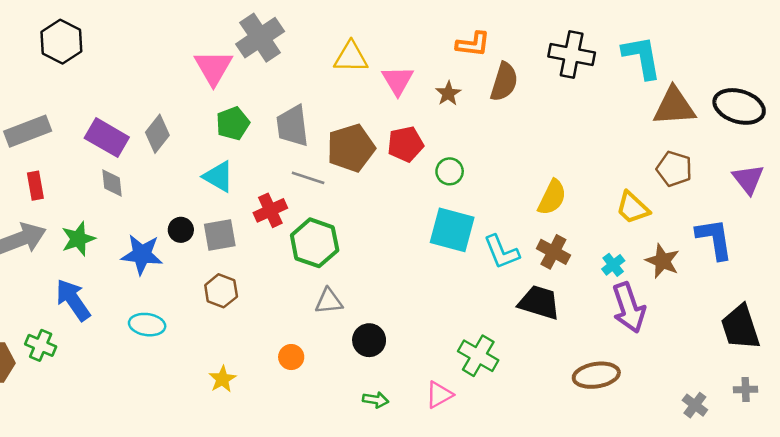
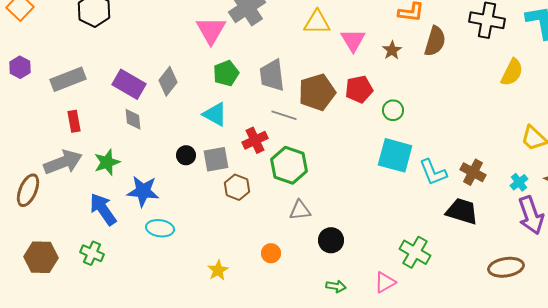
yellow semicircle: (552, 197) -> (512, 72), moved
blue star: (142, 254) -> (143, 191), moved
brown hexagon: (221, 291) -> (237, 187), moved
green cross: (41, 345) -> (92, 253), moved

